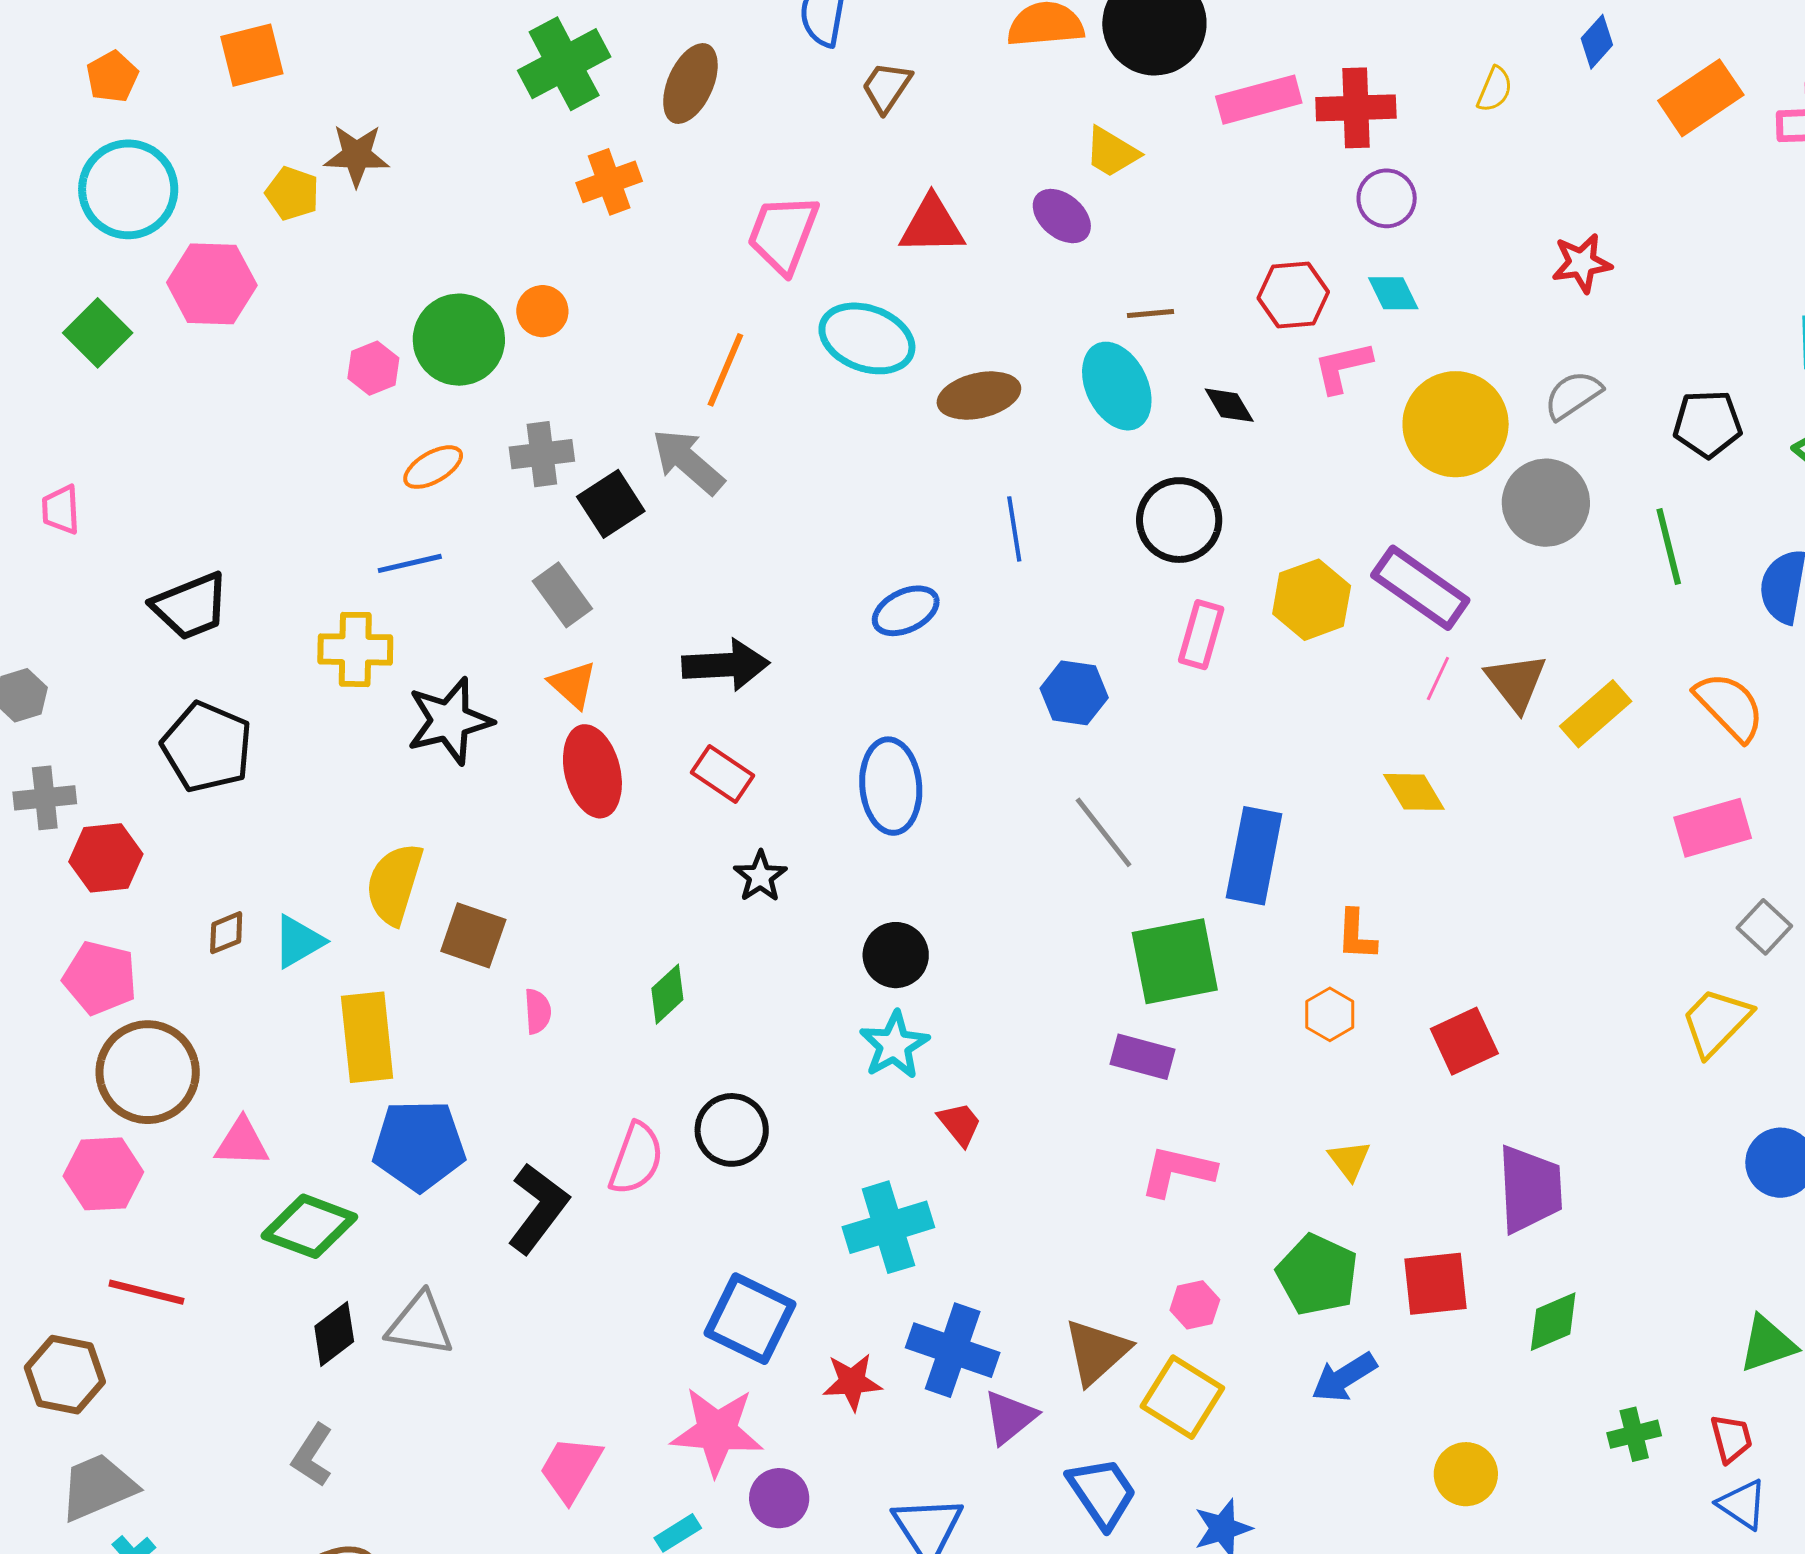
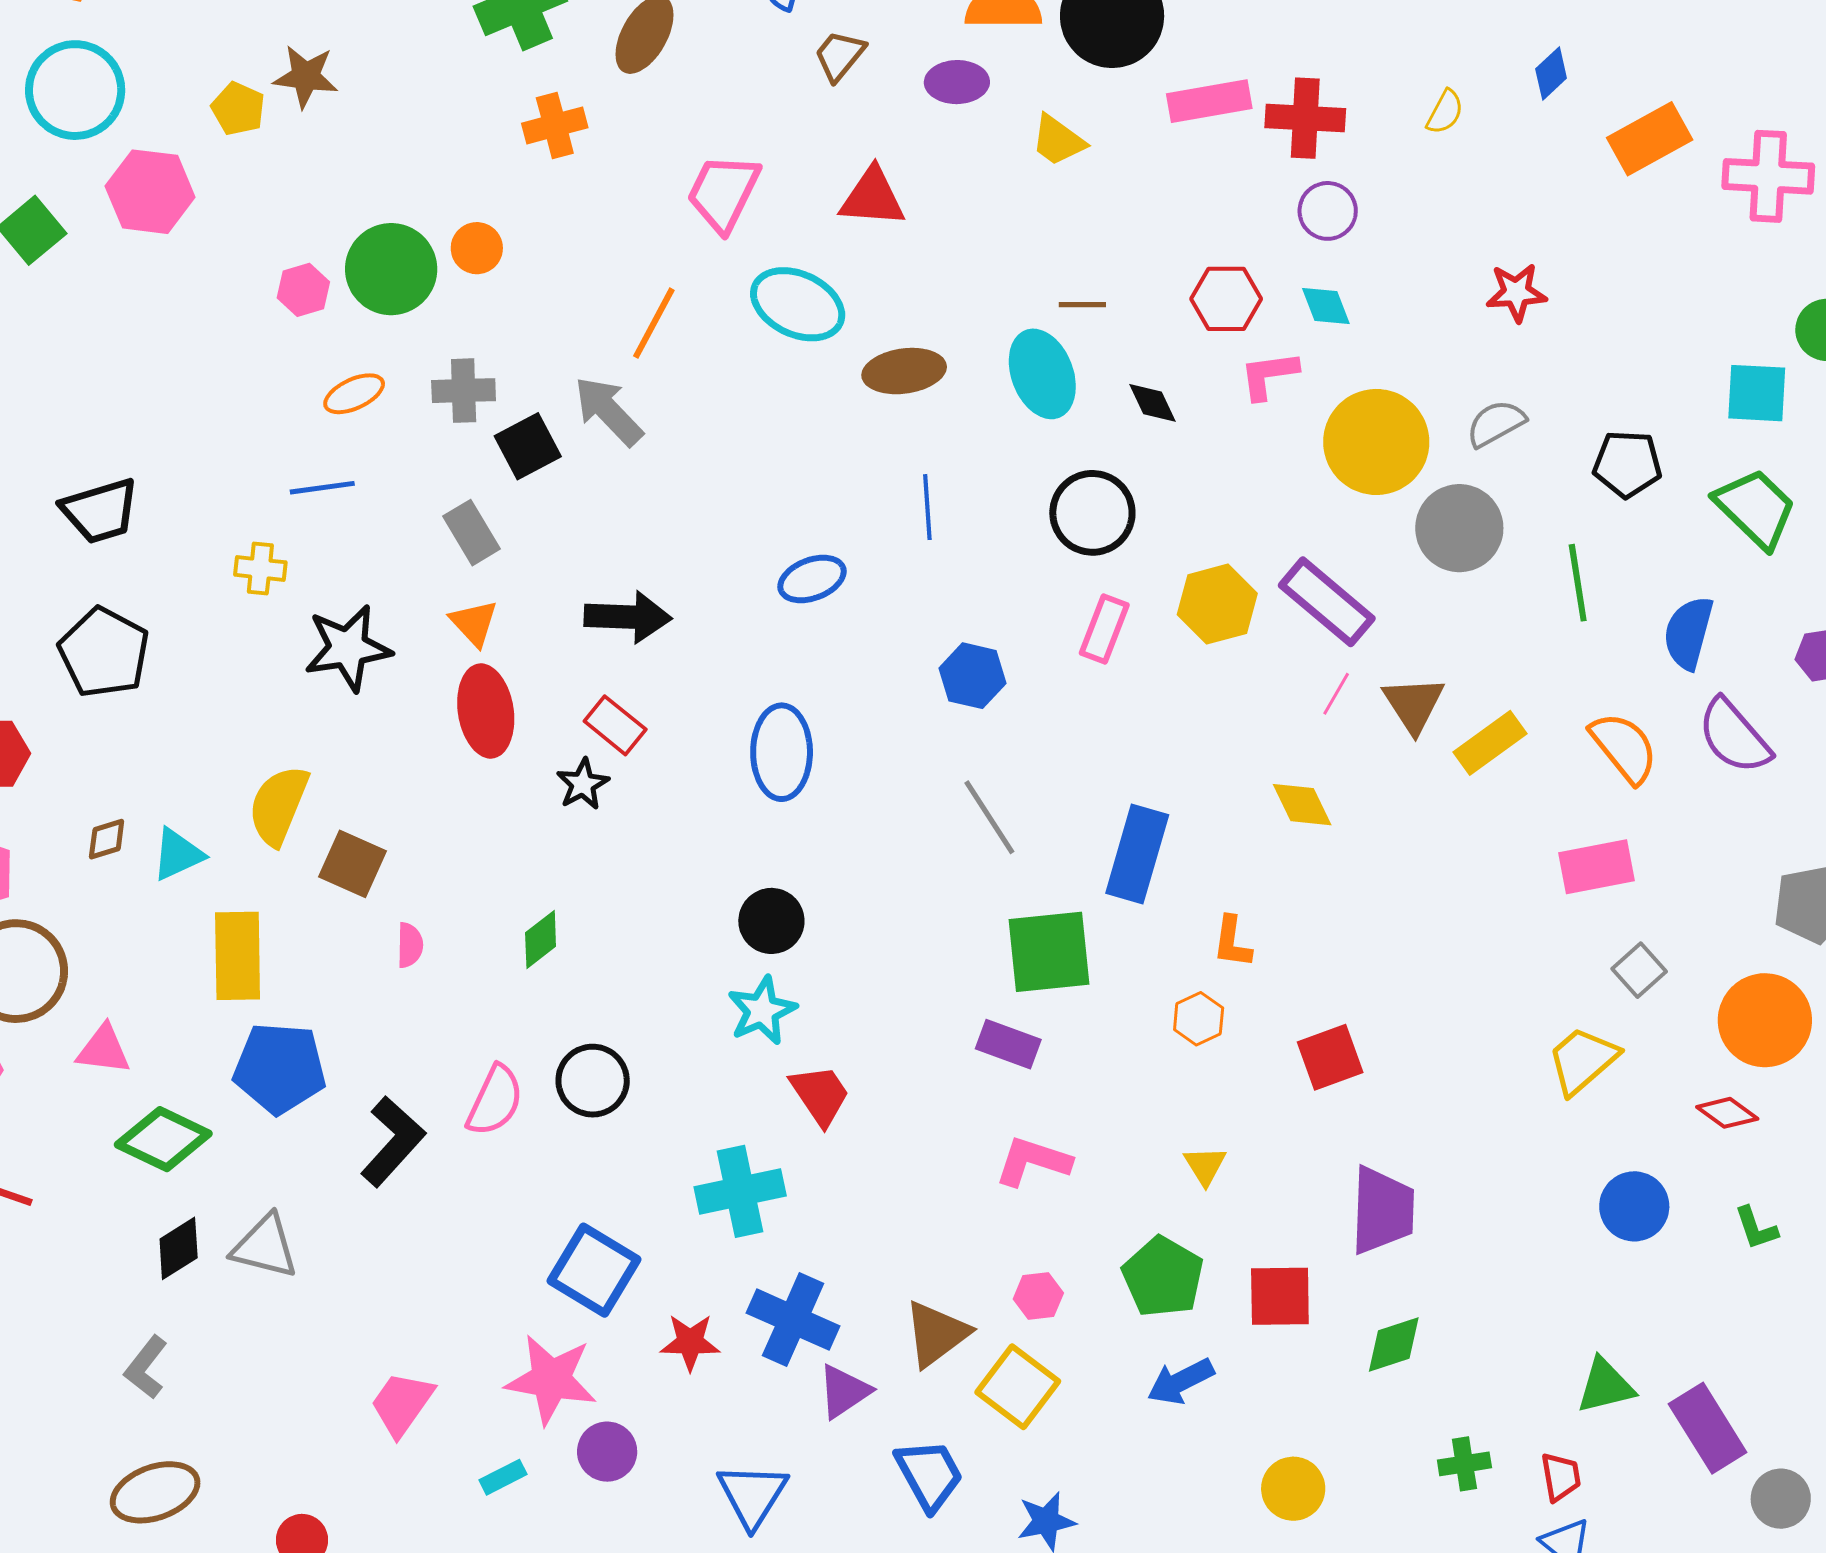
purple ellipse: (1062, 216) -> (957, 82), moved, turned -46
yellow cross: (355, 649) -> (260, 569), size x0.7
black star: (760, 876) -> (583, 784), moved
red trapezoid: (960, 1124) -> (820, 1095), size x1.4

